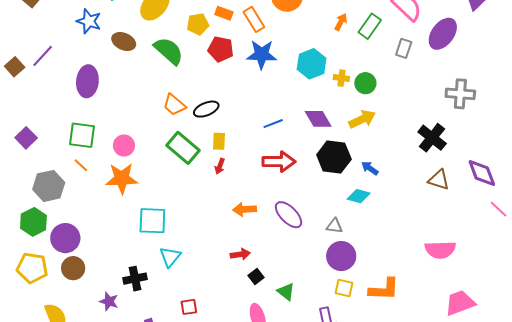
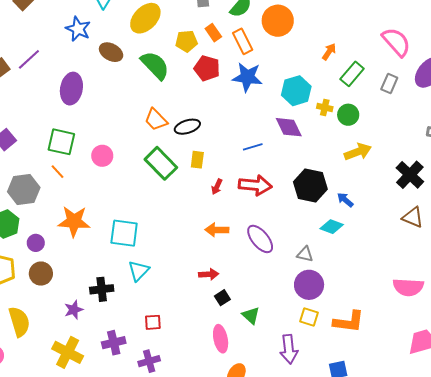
orange rectangle: (224, 13) -> (213, 33), turned 30
green rectangle: (370, 26) -> (352, 74), moved
purple diamond: (318, 119) -> (289, 127), moved
yellow arrow: (362, 119) -> (358, 152), moved
red arrow: (220, 166) -> (217, 187), moved
orange star: (122, 178) -> (74, 221), moved
purple circle: (65, 238) -> (36, 243), size x0.6
purple star: (109, 301) -> (74, 310), turned 30

